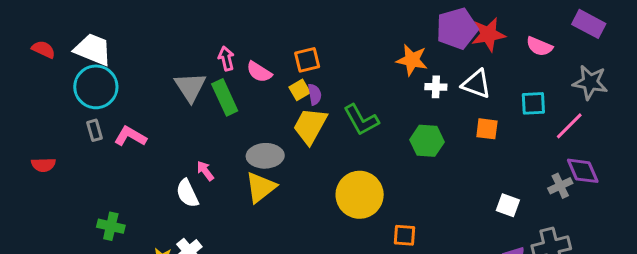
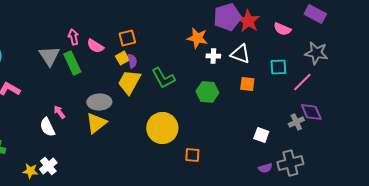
red star: (488, 34) -> (248, 21), turned -30

